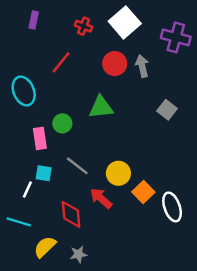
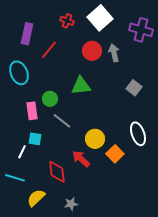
purple rectangle: (34, 20) -> (27, 34), moved, size x1.5
gray line: (77, 166) -> (62, 121), moved
white ellipse: (172, 207) -> (138, 134), moved
gray star: (79, 254) -> (71, 204), moved

